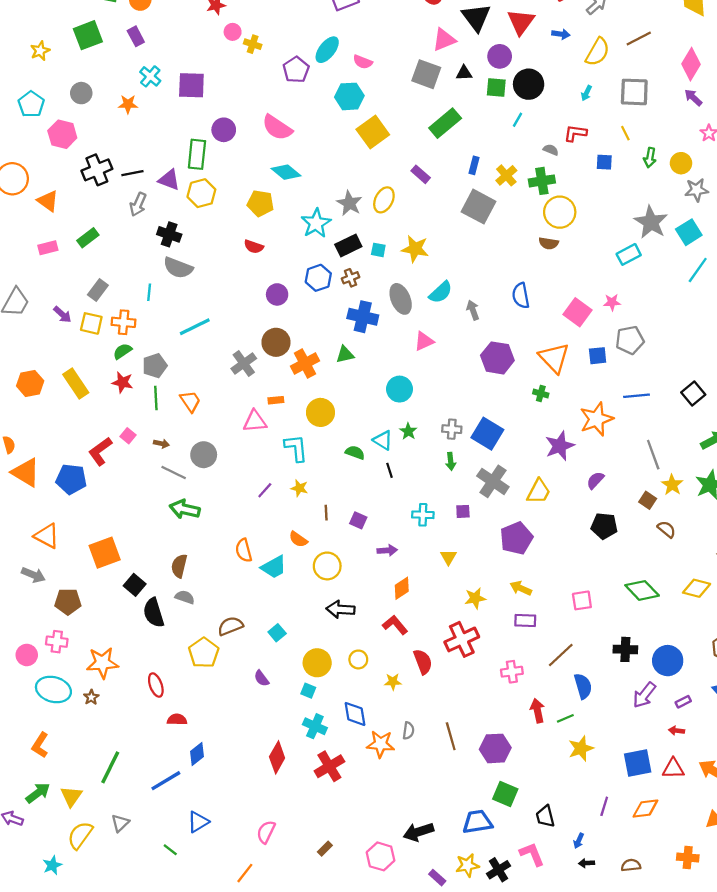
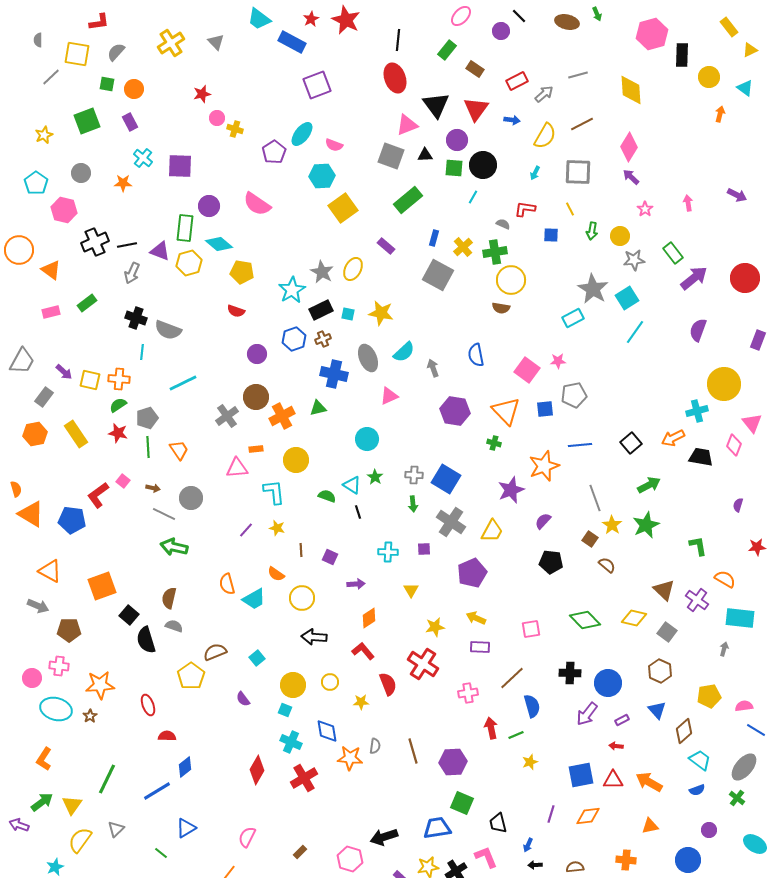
cyan diamond: (286, 172) -> (219, 244), moved
black cross: (169, 234) -> (136, 318), moved
gray rectangle: (98, 290) -> (44, 397), moved
red cross: (462, 639) -> (423, 664), turned -32
yellow star: (581, 748) -> (530, 762), size x0.7

